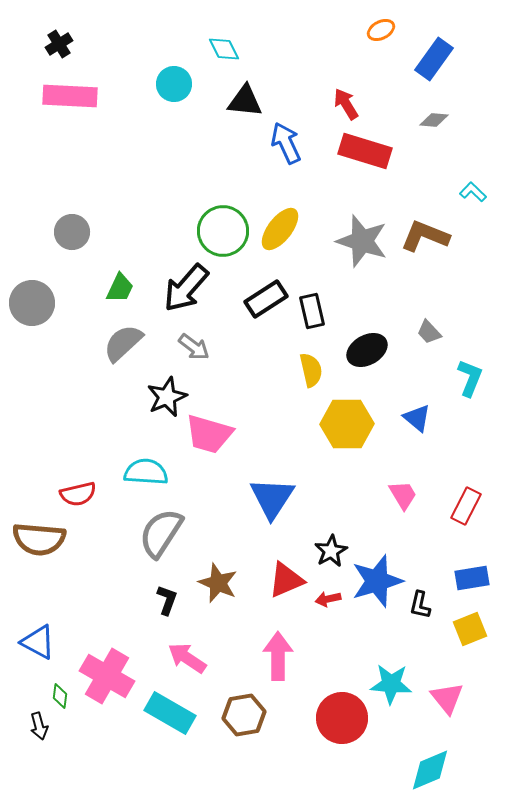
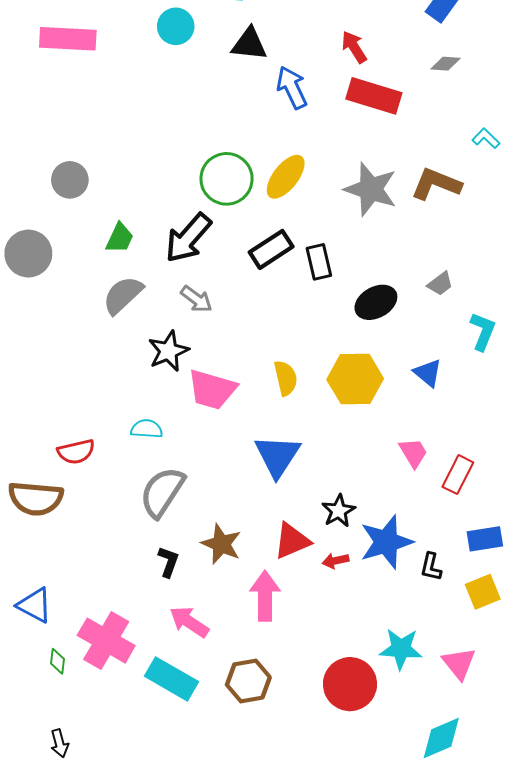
gray trapezoid: (429, 332) -> (440, 284), turned -84
yellow semicircle: (311, 370) -> (286, 378), moved
cyan semicircle: (146, 472) -> (147, 429), size x0.7
red rectangle: (466, 506) -> (458, 475), moved
pink arrow: (278, 656) -> (265, 596), moved
black arrow: (39, 726) -> (59, 743), moved

